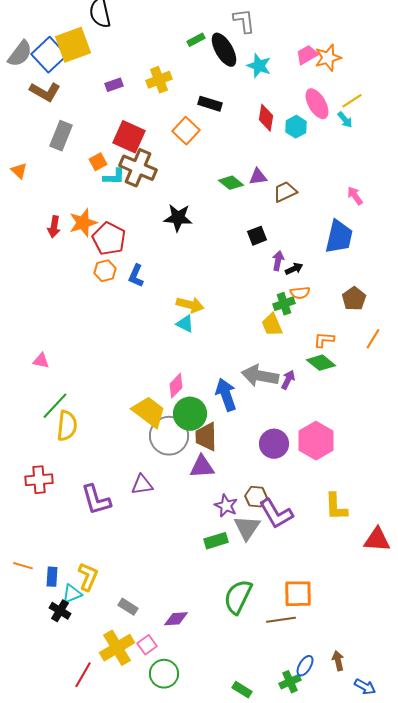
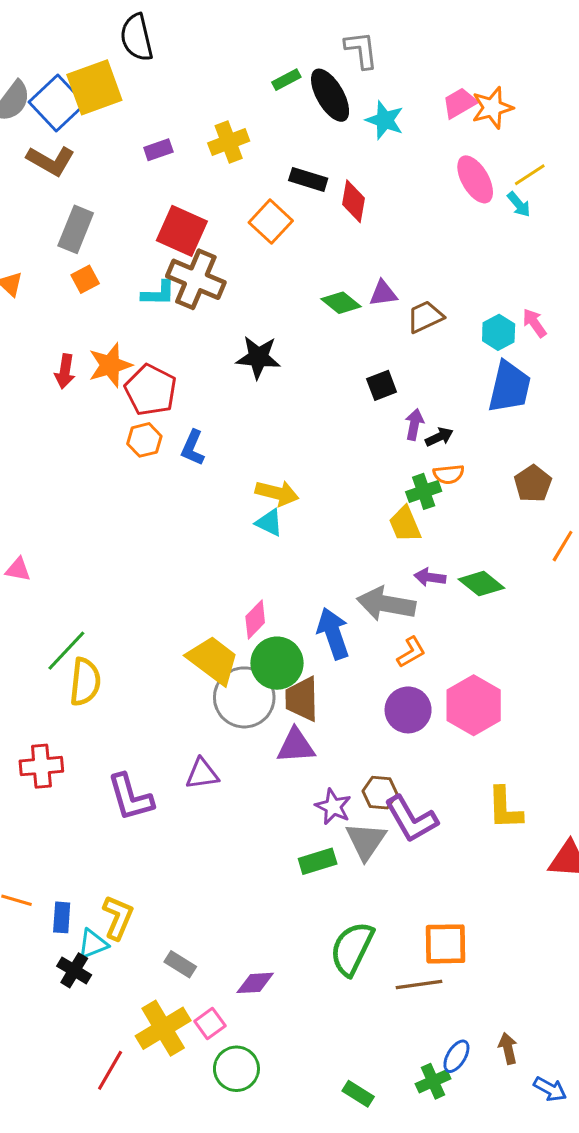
red diamond: (266, 118) -> (353, 201), moved
cyan hexagon: (296, 127) -> (499, 332), moved
orange square: (98, 162) -> (85, 279), moved
orange L-shape: (324, 340) -> (411, 652), moved, turned 145
pink triangle: (41, 361) -> (18, 569), moved
purple arrow: (288, 380) -> (430, 577), moved, turned -108

